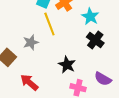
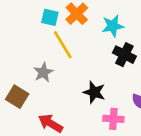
cyan star: (90, 16) -> (113, 26), turned -30

